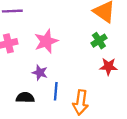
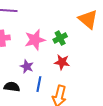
green cross: (99, 41) -> (60, 38), moved
red star: (108, 66) -> (62, 62), moved

